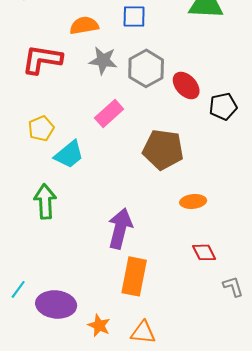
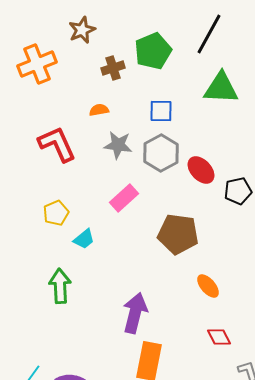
blue square: (134, 16) -> (161, 111), moved
orange semicircle: (84, 25) -> (99, 110), size x0.7
red L-shape: (42, 59) -> (57, 144), turned 57
cyan trapezoid: (69, 154) -> (84, 239), size x0.7
orange ellipse: (193, 201) -> (208, 286), turned 55

